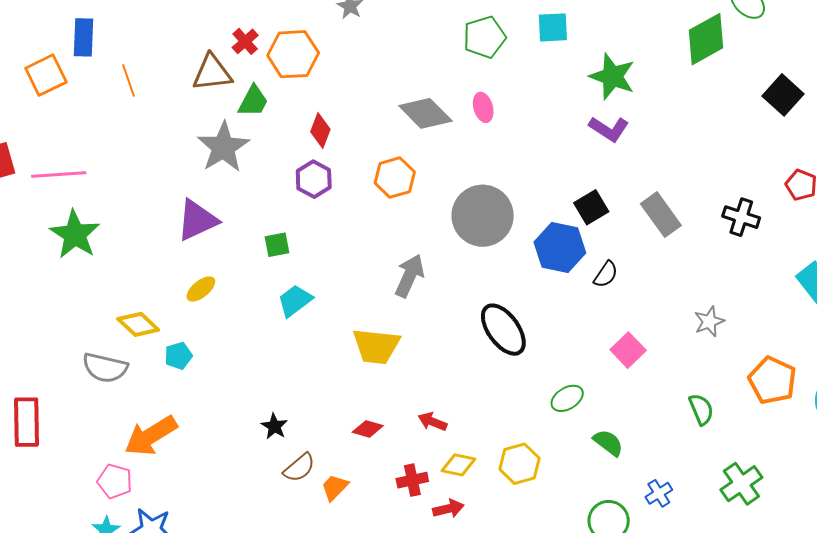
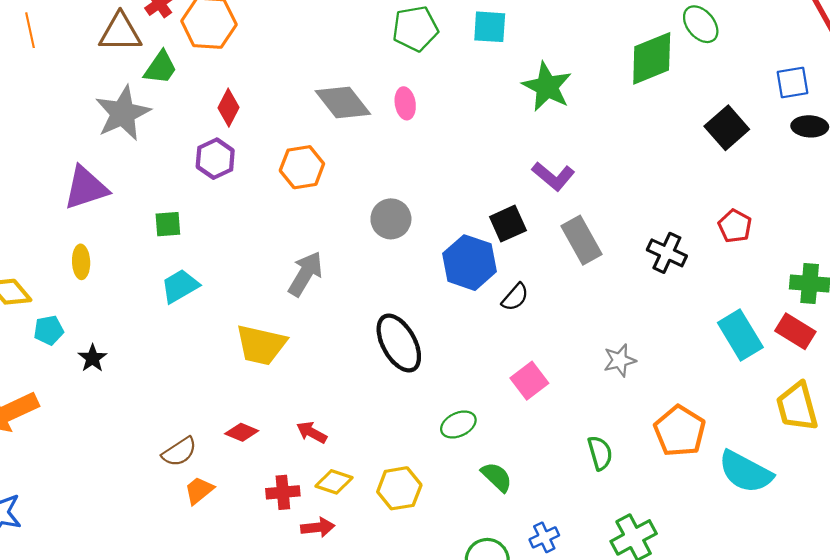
purple L-shape: (609, 129) -> (553, 176), moved
gray circle: (483, 216) -> (391, 219), size x0.6
yellow ellipse: (201, 289) -> (81, 262), turned -60
black star: (274, 426) -> (92, 358), moved
brown semicircle: (299, 468) -> (179, 452), moved

